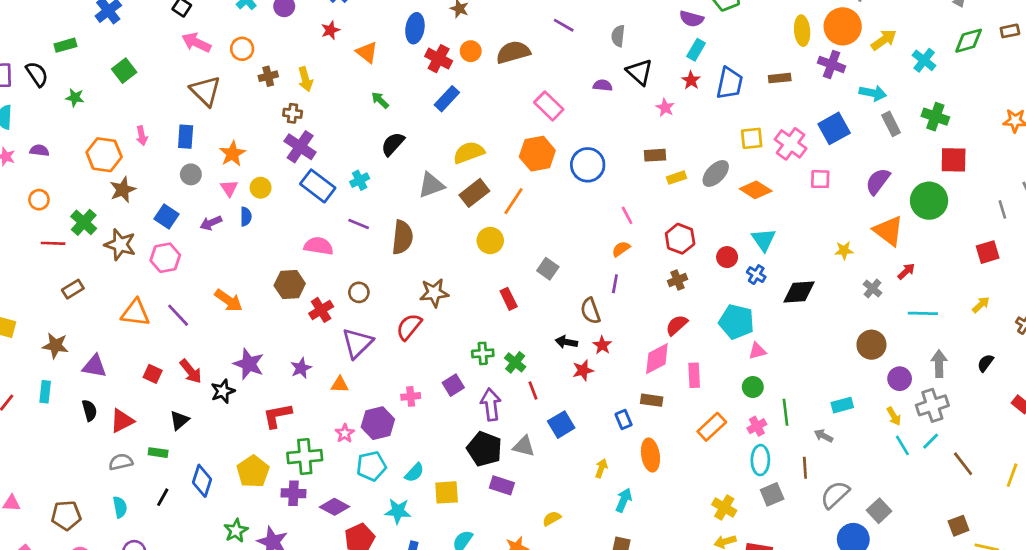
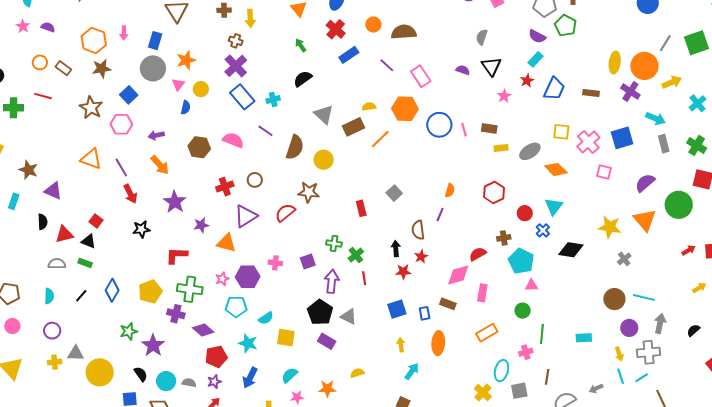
purple line: (564, 25) -> (387, 65), moved
red cross: (439, 59) -> (336, 29), moved
yellow semicircle: (469, 153) -> (369, 107), moved, size x0.6
gray circle: (191, 174) -> (153, 68), size x1.6
gray triangle: (431, 185) -> (324, 114), turned 50
pink line: (627, 215) -> (464, 130), moved
green cross: (84, 222) -> (13, 108), moved, turned 36
purple arrow: (211, 223) -> (156, 135), moved
yellow circle: (490, 241) -> (324, 160), moved
orange semicircle: (621, 249) -> (450, 190), turned 128
yellow star: (844, 250) -> (610, 227), size x1.6
red arrow: (906, 271) -> (689, 250), moved
brown cross: (677, 280) -> (504, 238), moved
brown hexagon: (290, 284) -> (199, 147), moved
brown rectangle: (73, 289) -> (63, 68), moved, turned 56
cyan line: (923, 313) -> (644, 297), moved
black arrow: (566, 342) -> (396, 249), turned 63
purple star: (249, 364) -> (175, 202), moved
red arrow: (191, 371) -> (130, 194), moved
red square: (153, 374) -> (96, 221), moved
orange triangle: (340, 385) -> (226, 243), size x1.5
black triangle: (179, 420) -> (89, 241), moved, turned 49
blue square: (561, 425) -> (397, 309), moved
pink cross: (757, 426) -> (526, 352), moved
gray arrow: (823, 436) -> (596, 389), moved, turned -64
cyan ellipse: (760, 460) -> (502, 371), moved
yellow arrow: (601, 468) -> (401, 345), turned -40

